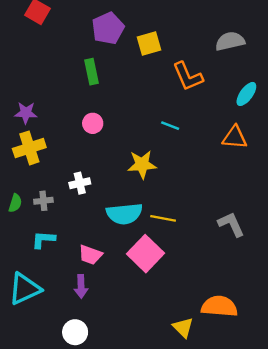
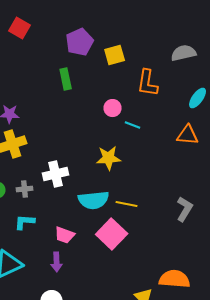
orange L-shape: (188, 76) -> (148, 83), turned 32
pink circle: (93, 123) -> (113, 108), moved
white cross: (80, 183) -> (56, 174), size x1.4
gray L-shape: (231, 224) -> (185, 209), turned 55

